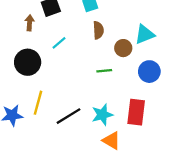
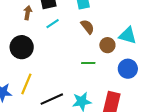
brown semicircle: (98, 30) -> (87, 27), turned -42
cyan triangle: (145, 34) -> (128, 35), turned 30
cyan line: (59, 43) -> (53, 24), moved

